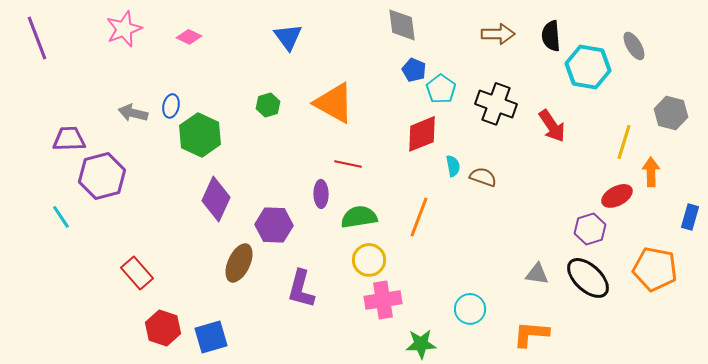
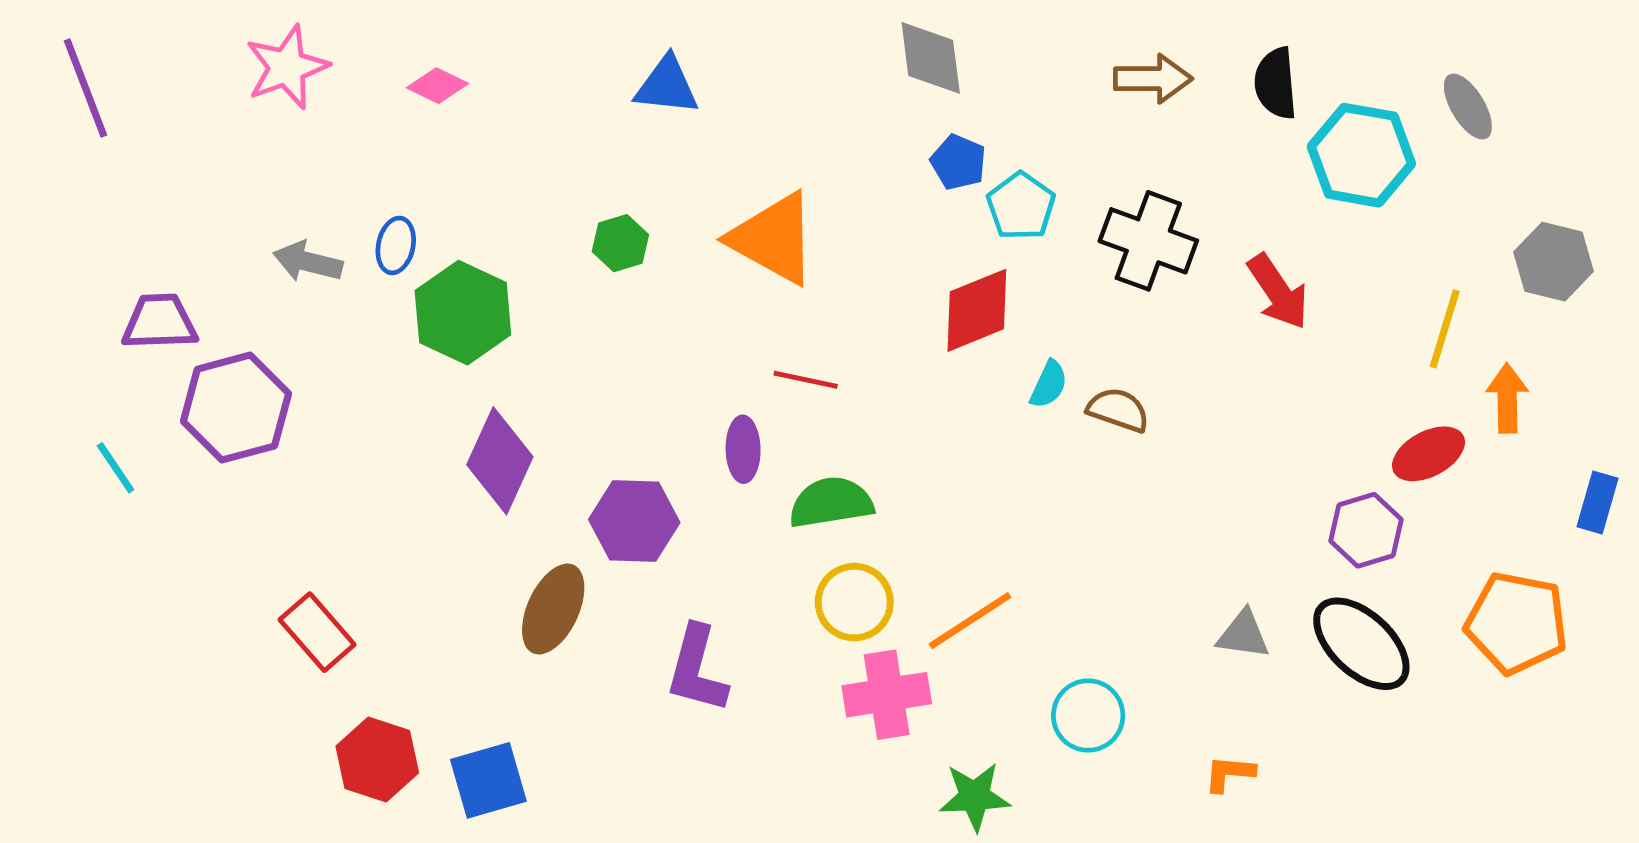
blue triangle: (288, 37) -> (667, 86), turned -48
cyan semicircle: (453, 166) -> (1049, 384), turned 35
cyan line: (61, 217) -> (116, 468), moved
orange line: (419, 217) -> (970, 621), moved, turned 36
orange L-shape: (531, 334) -> (1229, 773), size x0.6

